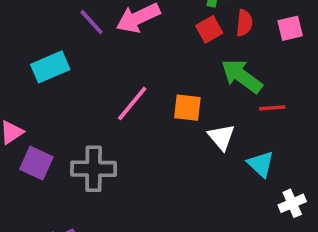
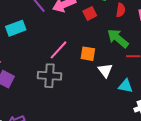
red square: (209, 29) -> (90, 13), moved
cyan triangle: (261, 164) -> (125, 86), turned -35
gray cross: (94, 169) -> (49, 76), moved

